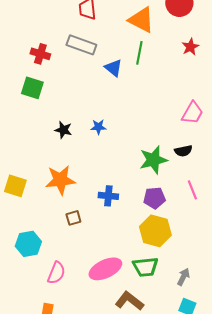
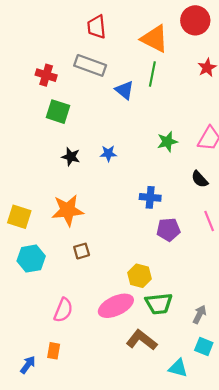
green square: (32, 88) -> (58, 112), moved
black semicircle: (183, 151) -> (200, 179), turned 60
green star: (153, 160) -> (167, 142), moved, size x0.7
blue cross: (108, 196) -> (150, 197), moved
yellow hexagon: (155, 231) -> (139, 276), moved, size x0.7
cyan hexagon: (28, 244) -> (31, 259), moved

